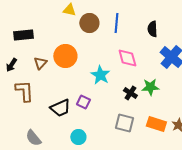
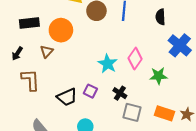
orange circle: (65, 56) -> (61, 30), moved
pink diamond: (127, 58) -> (135, 59), moved, turned 50
black cross: (130, 93) -> (120, 93), moved

